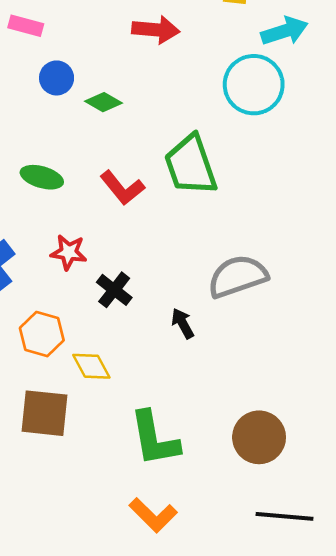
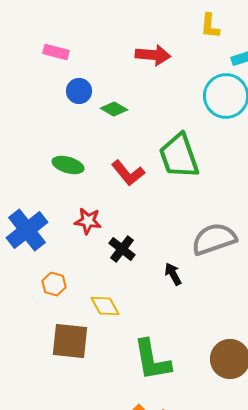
orange hexagon: (42, 334) -> (54, 284), moved, size x0.7

